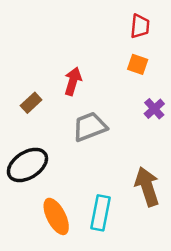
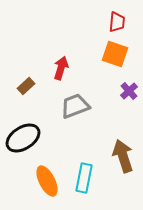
orange square: (138, 64) -> (115, 54), size x1.5

